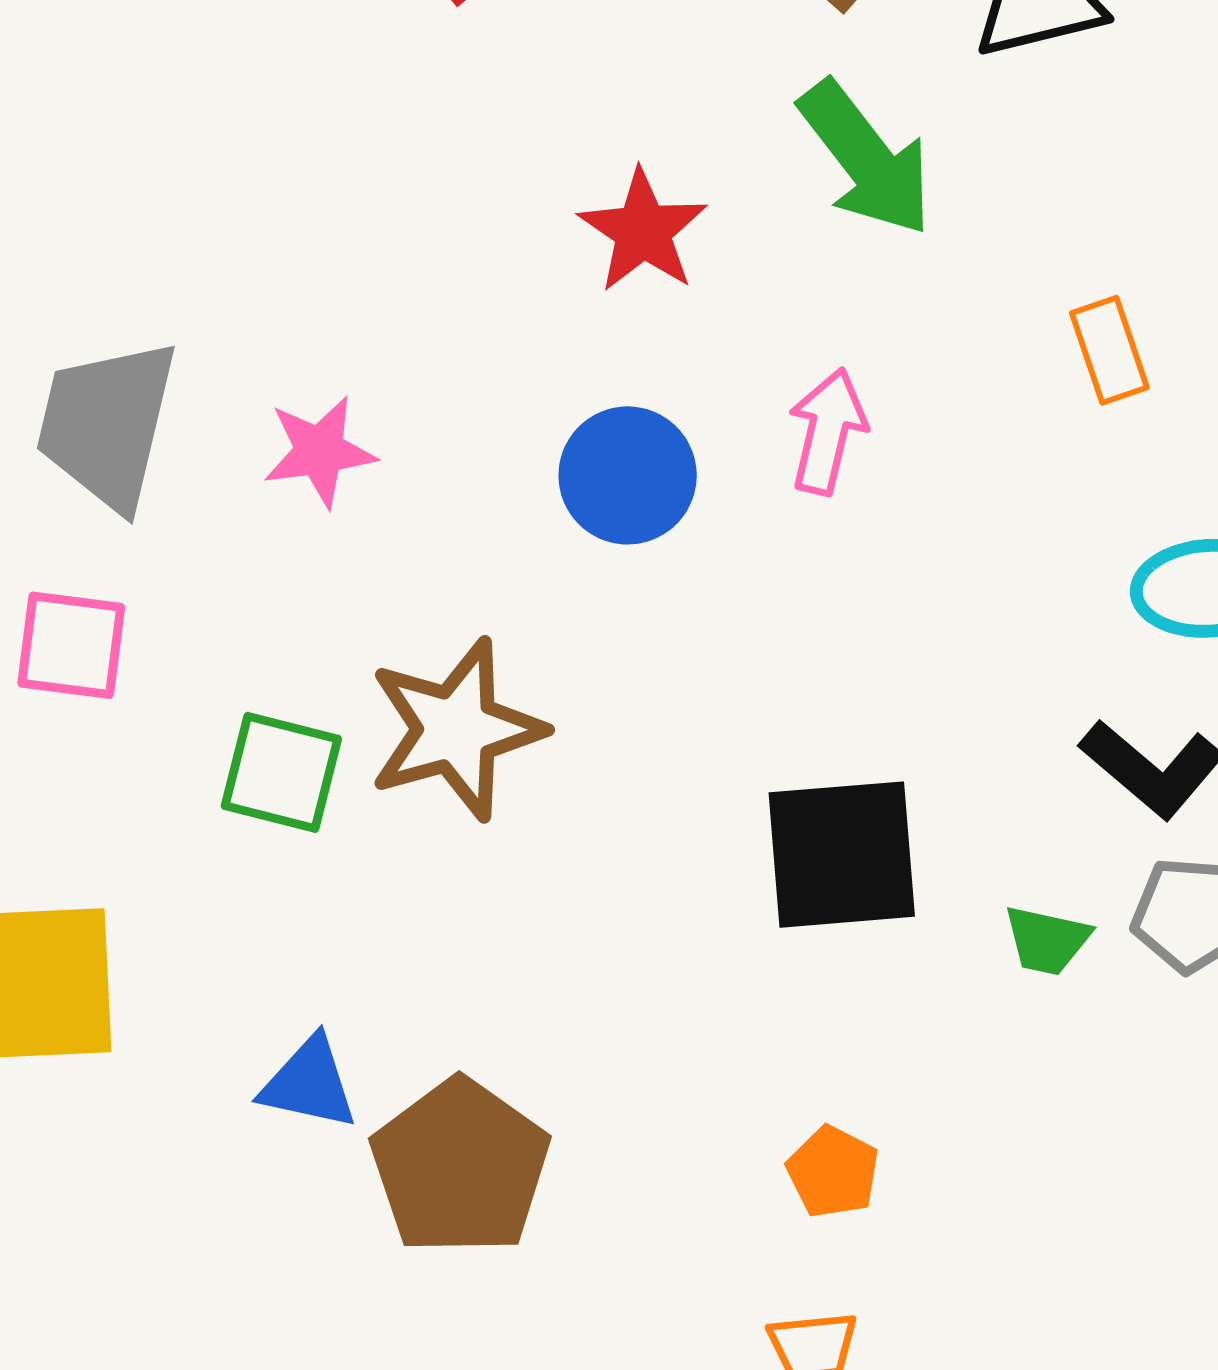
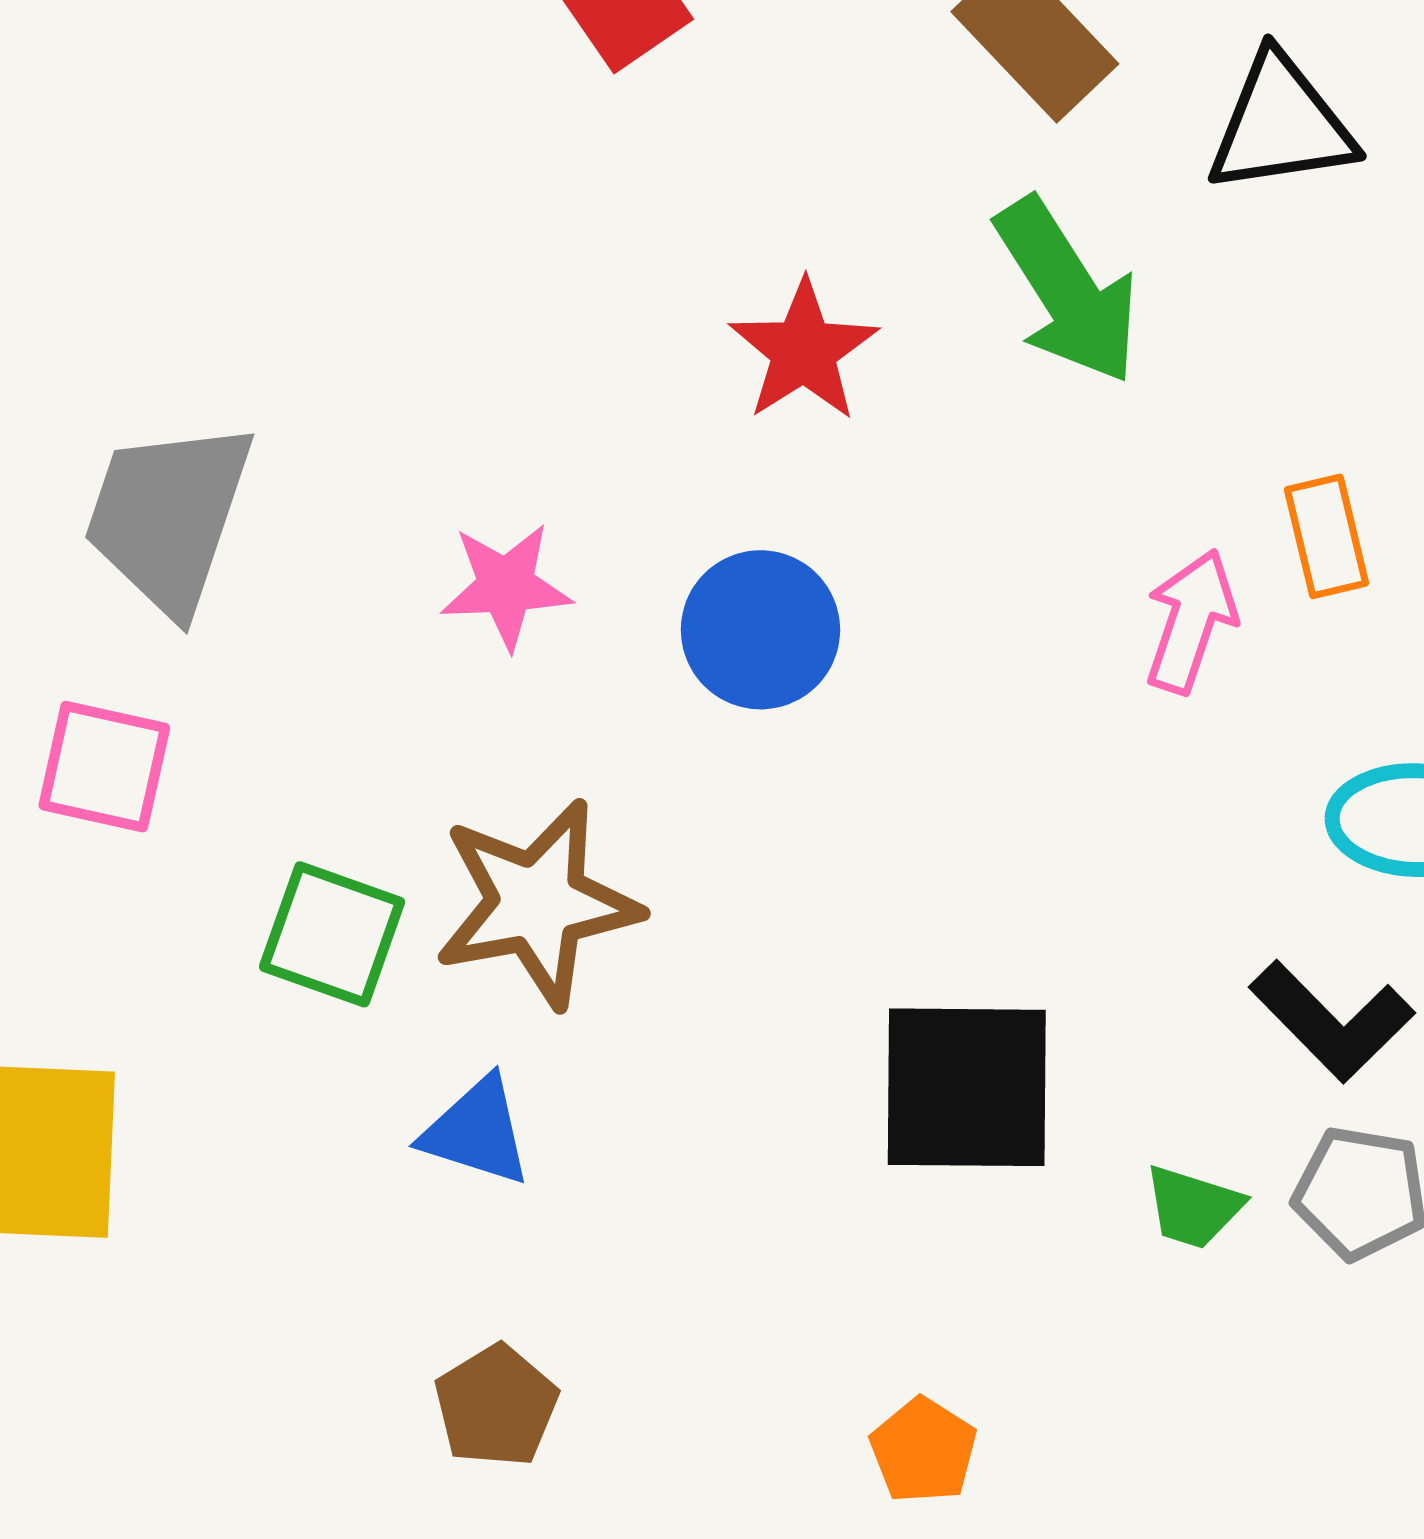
pink arrow: (827, 431) -> (1191, 621), moved
pink star: (320, 451) -> (506, 586), moved
blue triangle: (309, 1083) -> (477, 1132), moved
brown pentagon: (460, 1167) -> (496, 1406), size x0.6

